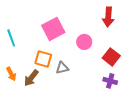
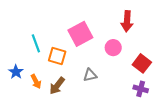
red arrow: (108, 17) -> (127, 21), moved
orange square: (43, 59) -> (57, 56), moved

